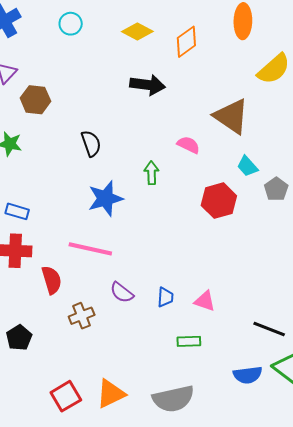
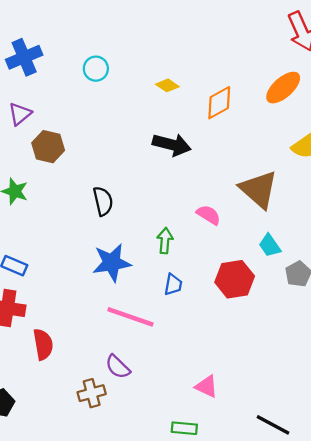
orange ellipse: (243, 21) -> (283, 88), turned 40
yellow diamond: (137, 31) -> (167, 85), size x0.7
pink line: (90, 249) -> (130, 317), moved
blue trapezoid: (165, 297) -> (173, 285), moved
brown cross: (82, 316) -> (92, 393), moved

